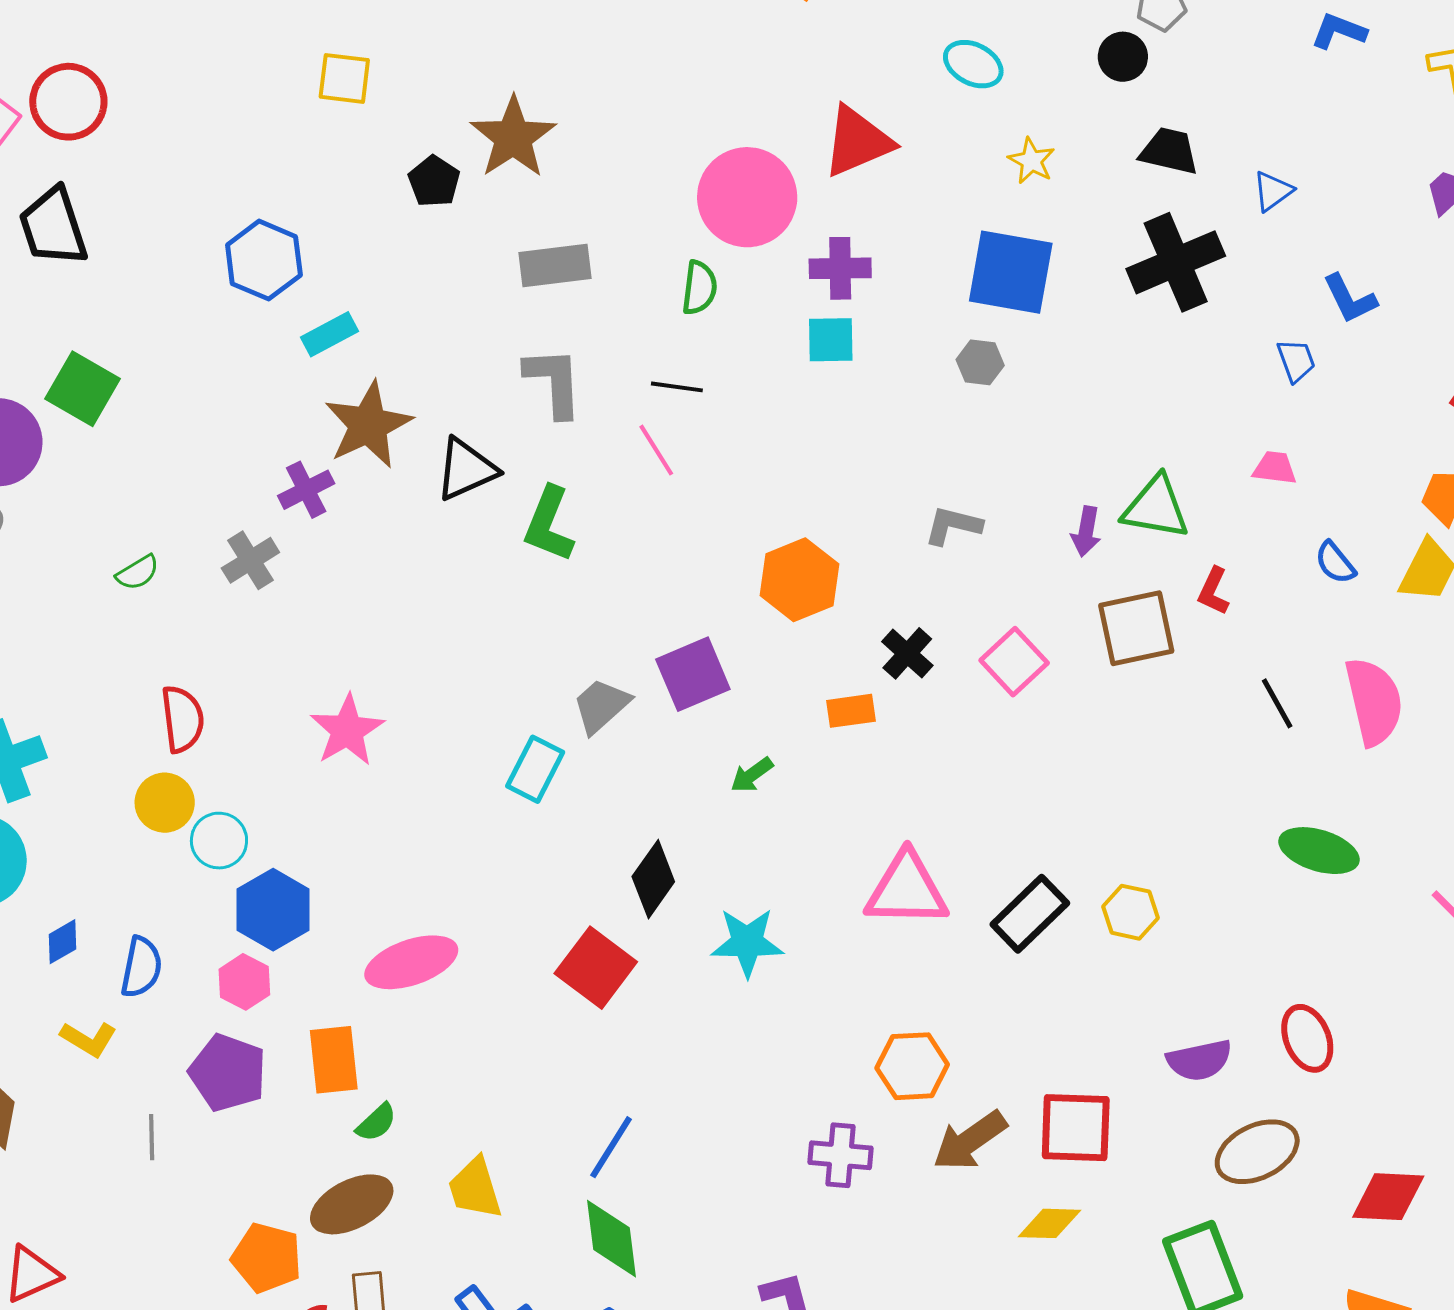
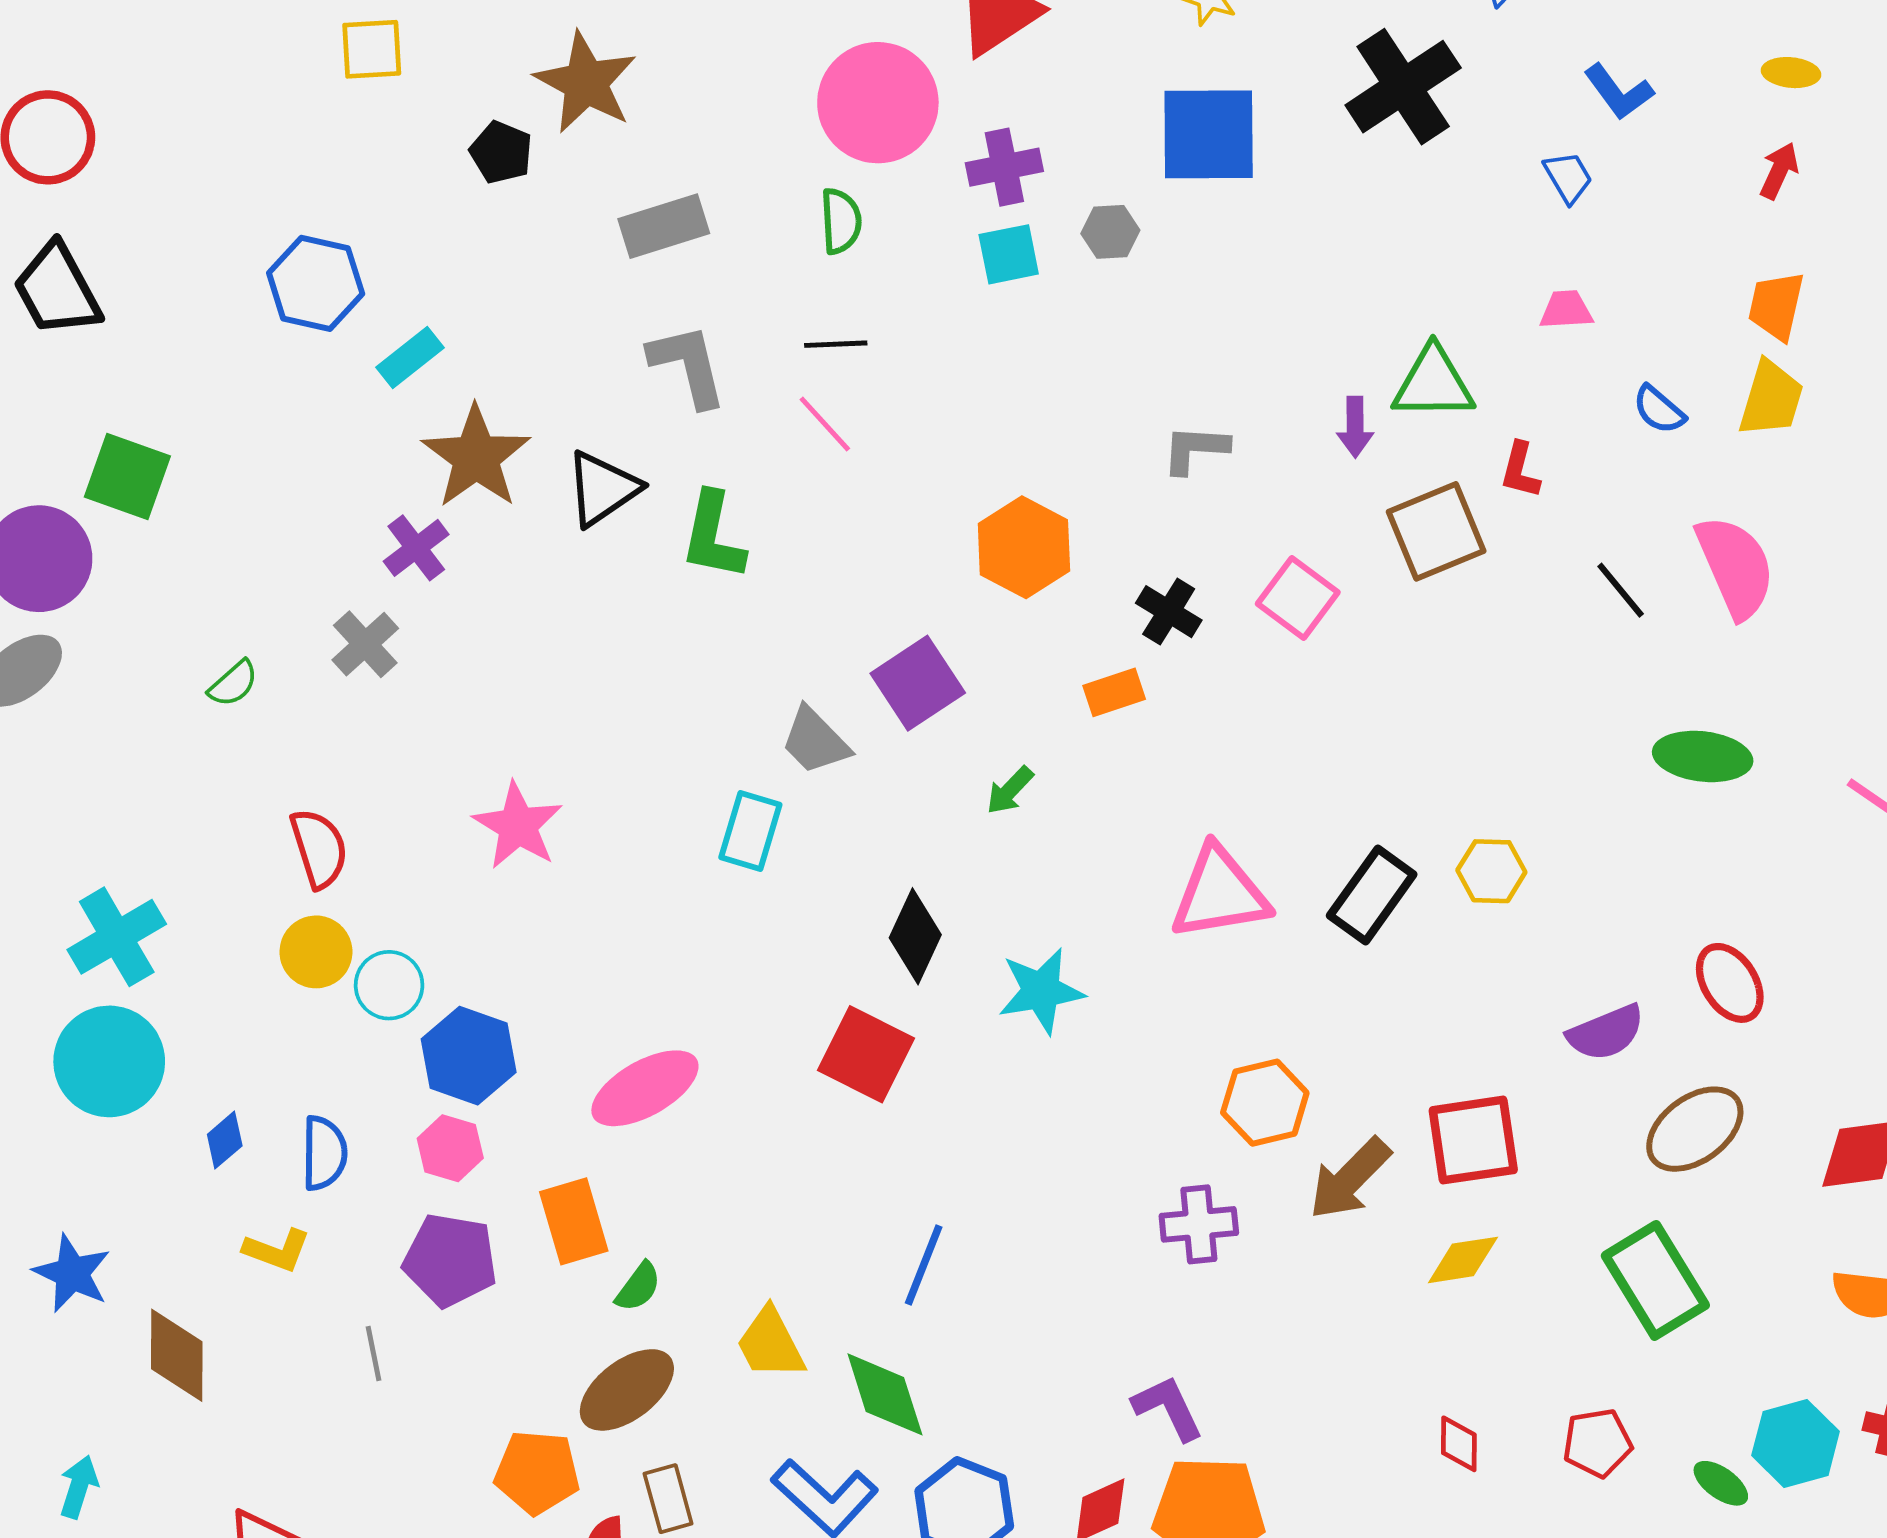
gray hexagon: (980, 362) -> (1110, 232), moved
gray trapezoid: (601, 706) -> (815, 741), turned -82
green diamond: (612, 1239) -> (885, 1394), moved

